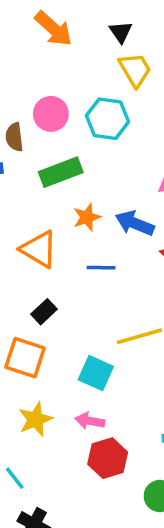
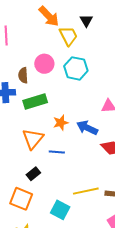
yellow trapezoid: (135, 70) -> (68, 36), moved
green rectangle: (61, 172) -> (35, 101), moved
orange triangle: (39, 249) -> (33, 139), turned 35
blue line: (101, 268) -> (57, 152), moved

